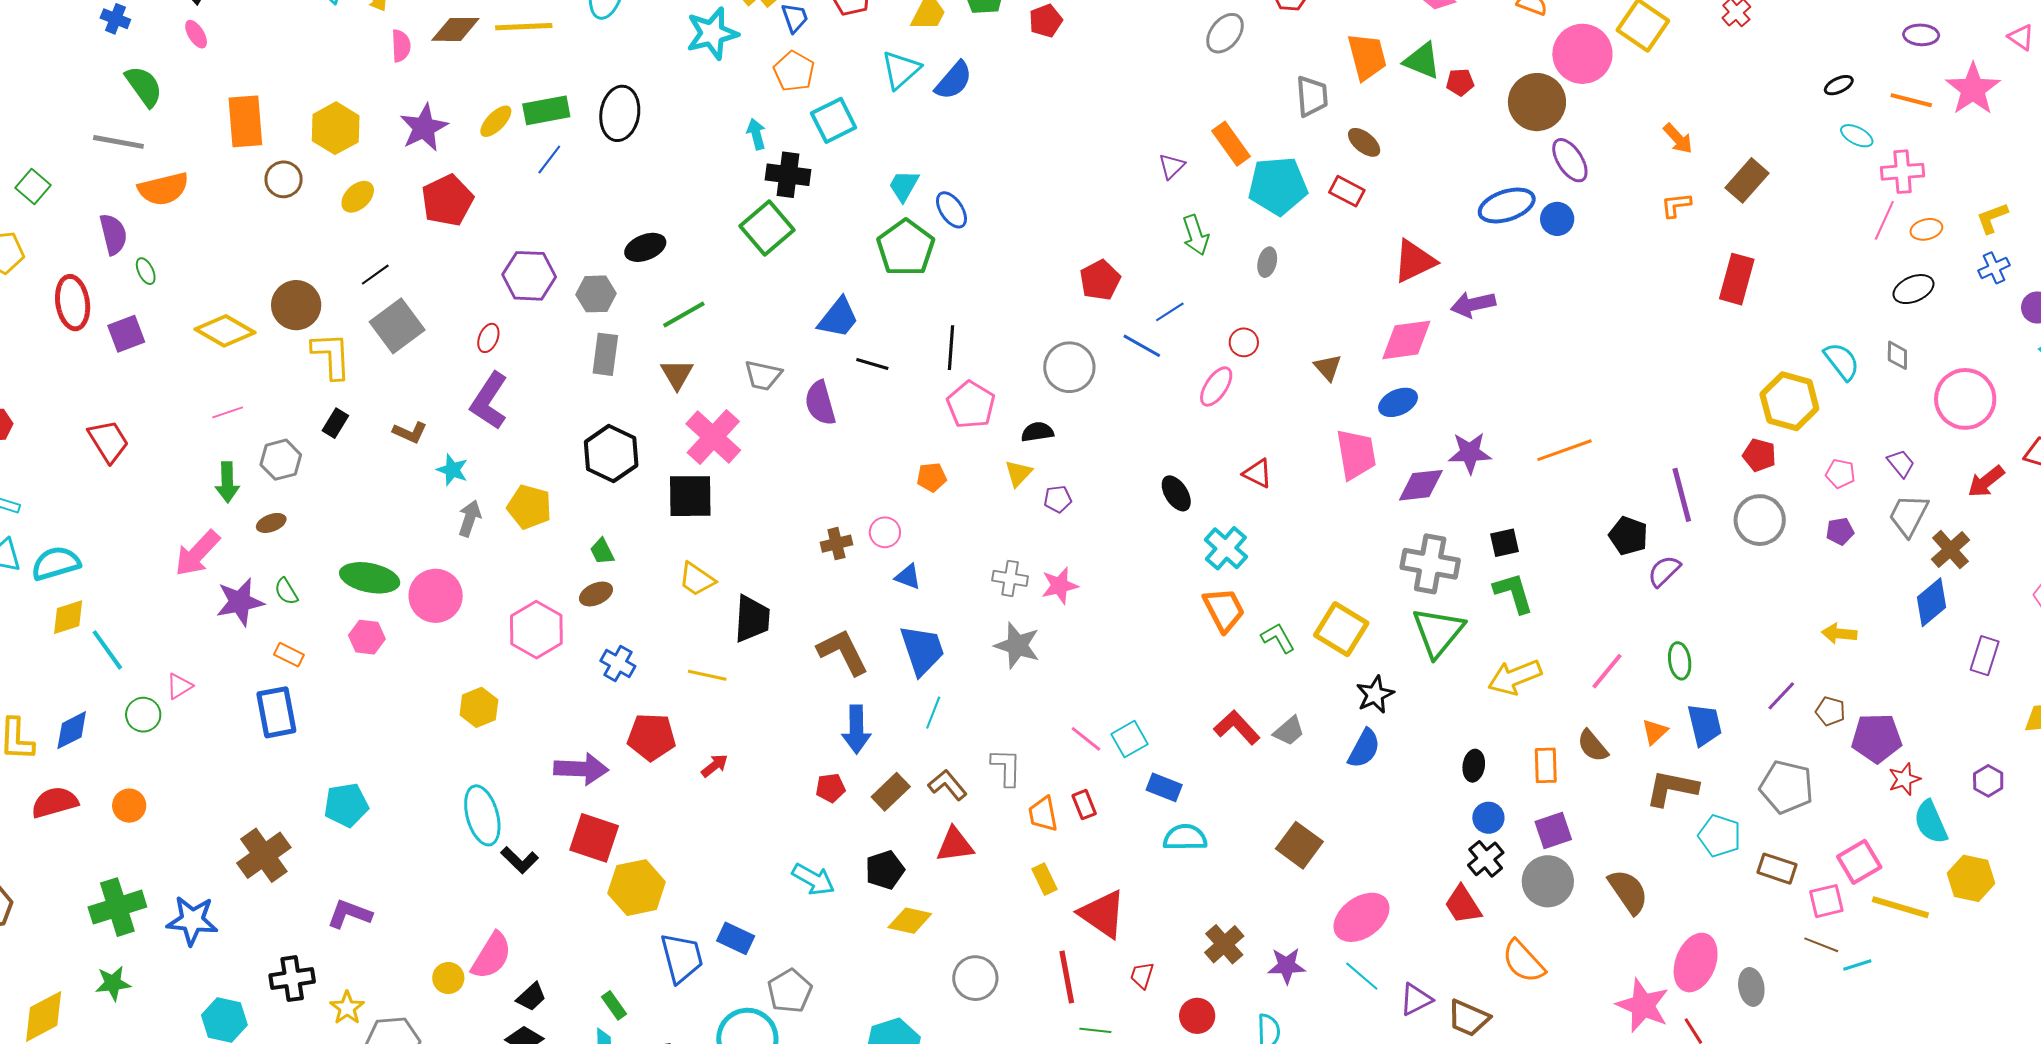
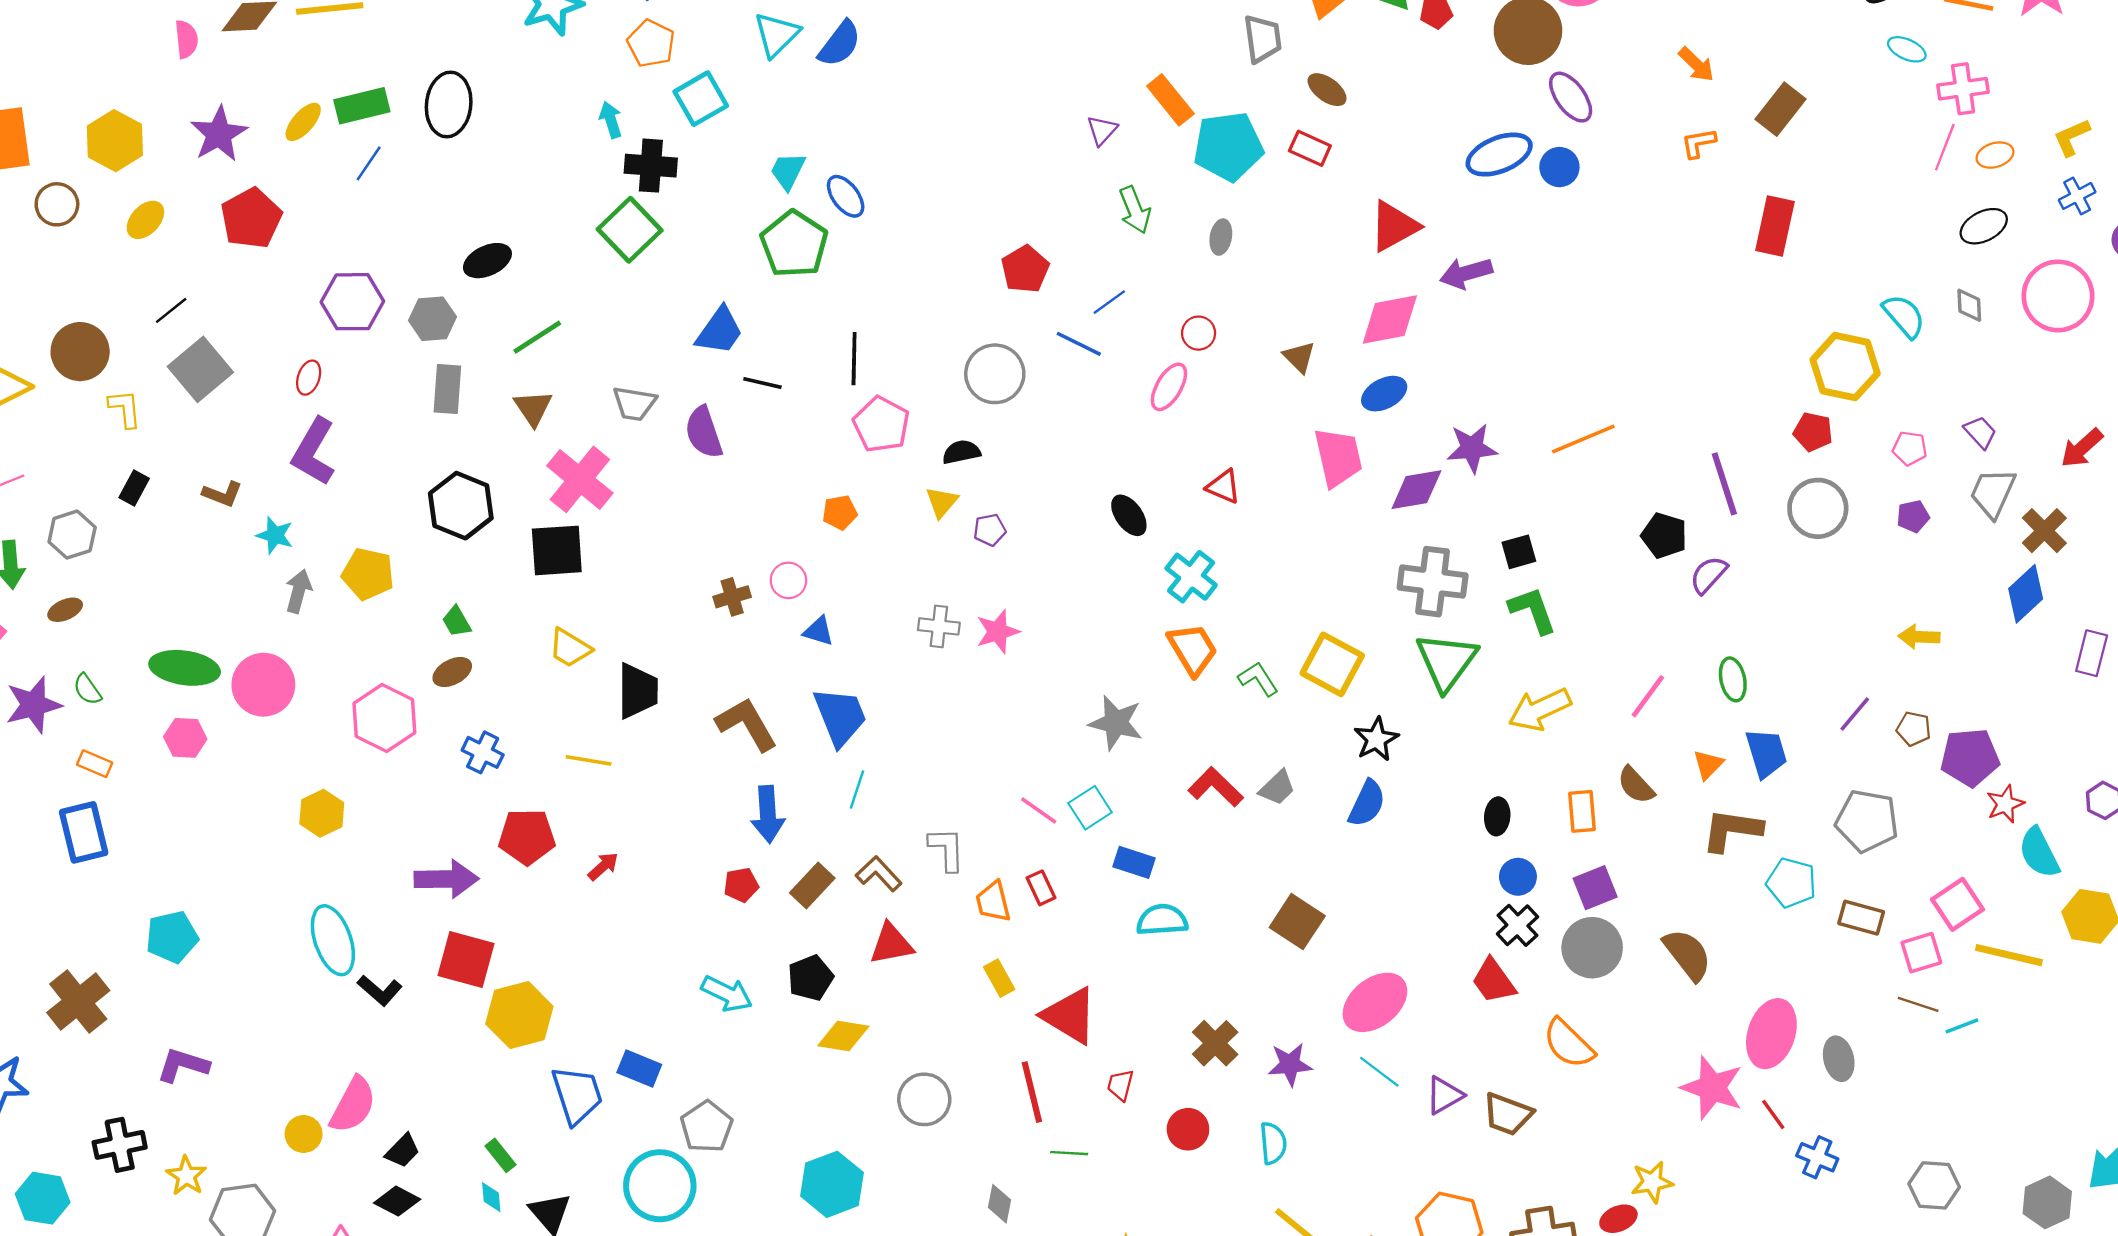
yellow L-shape: (331, 356) -> (125, 409), size x0.7
pink circle: (1965, 399) -> (2058, 296), moved
gray star: (1017, 645) -> (1116, 723), moved

